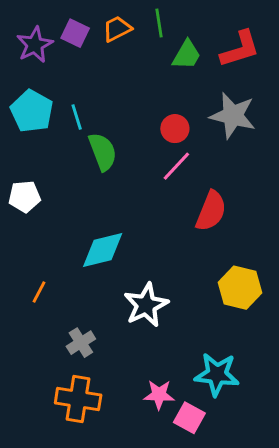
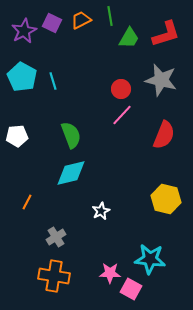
green semicircle: (103, 152) -> (71, 135), moved
red semicircle: (211, 211) -> (164, 135), moved
white star: (146, 305) -> (101, 211), size x0.6

